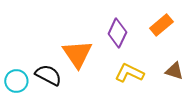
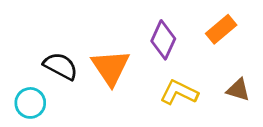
black semicircle: (48, 75) -> (61, 66), moved

